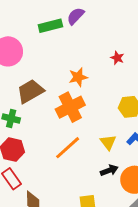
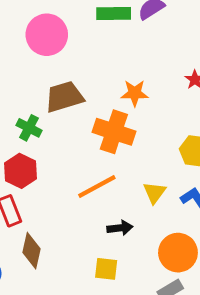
orange cross: (70, 107) -> (114, 132), turned 32
black arrow: (109, 170) -> (120, 228), moved

